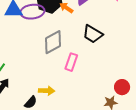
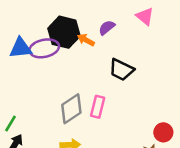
gray diamond: (53, 42) -> (71, 109), moved

